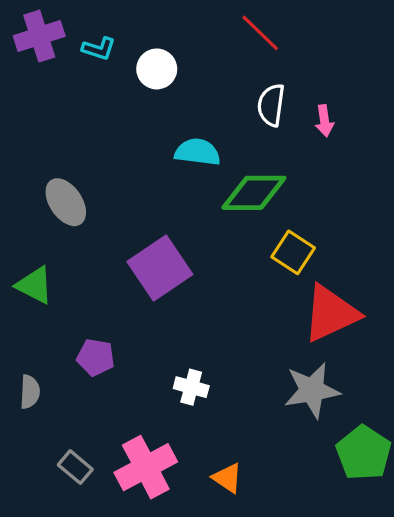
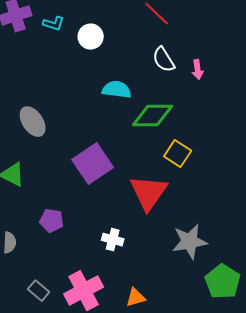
white semicircle: (271, 105) -> (164, 60), turned -40
red triangle: (331, 313) -> (149, 193), moved, turned -30
orange triangle: (227, 478) -> (136, 298), turned -50

